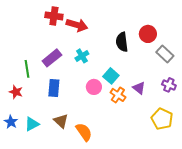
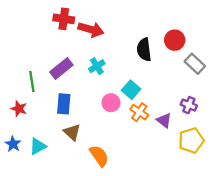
purple cross: (169, 85) -> (189, 105), moved
purple triangle: (139, 88) -> (164, 120), moved
yellow pentagon: (162, 119) -> (191, 140), turned 30
brown triangle: (61, 121) -> (72, 132), moved

